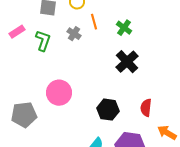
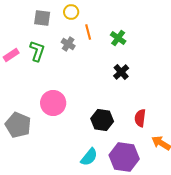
pink rectangle: (17, 32) -> (11, 55), moved
black cross: (127, 62) -> (121, 72), size x0.7
gray pentagon: (24, 115) -> (18, 125), turned 30

